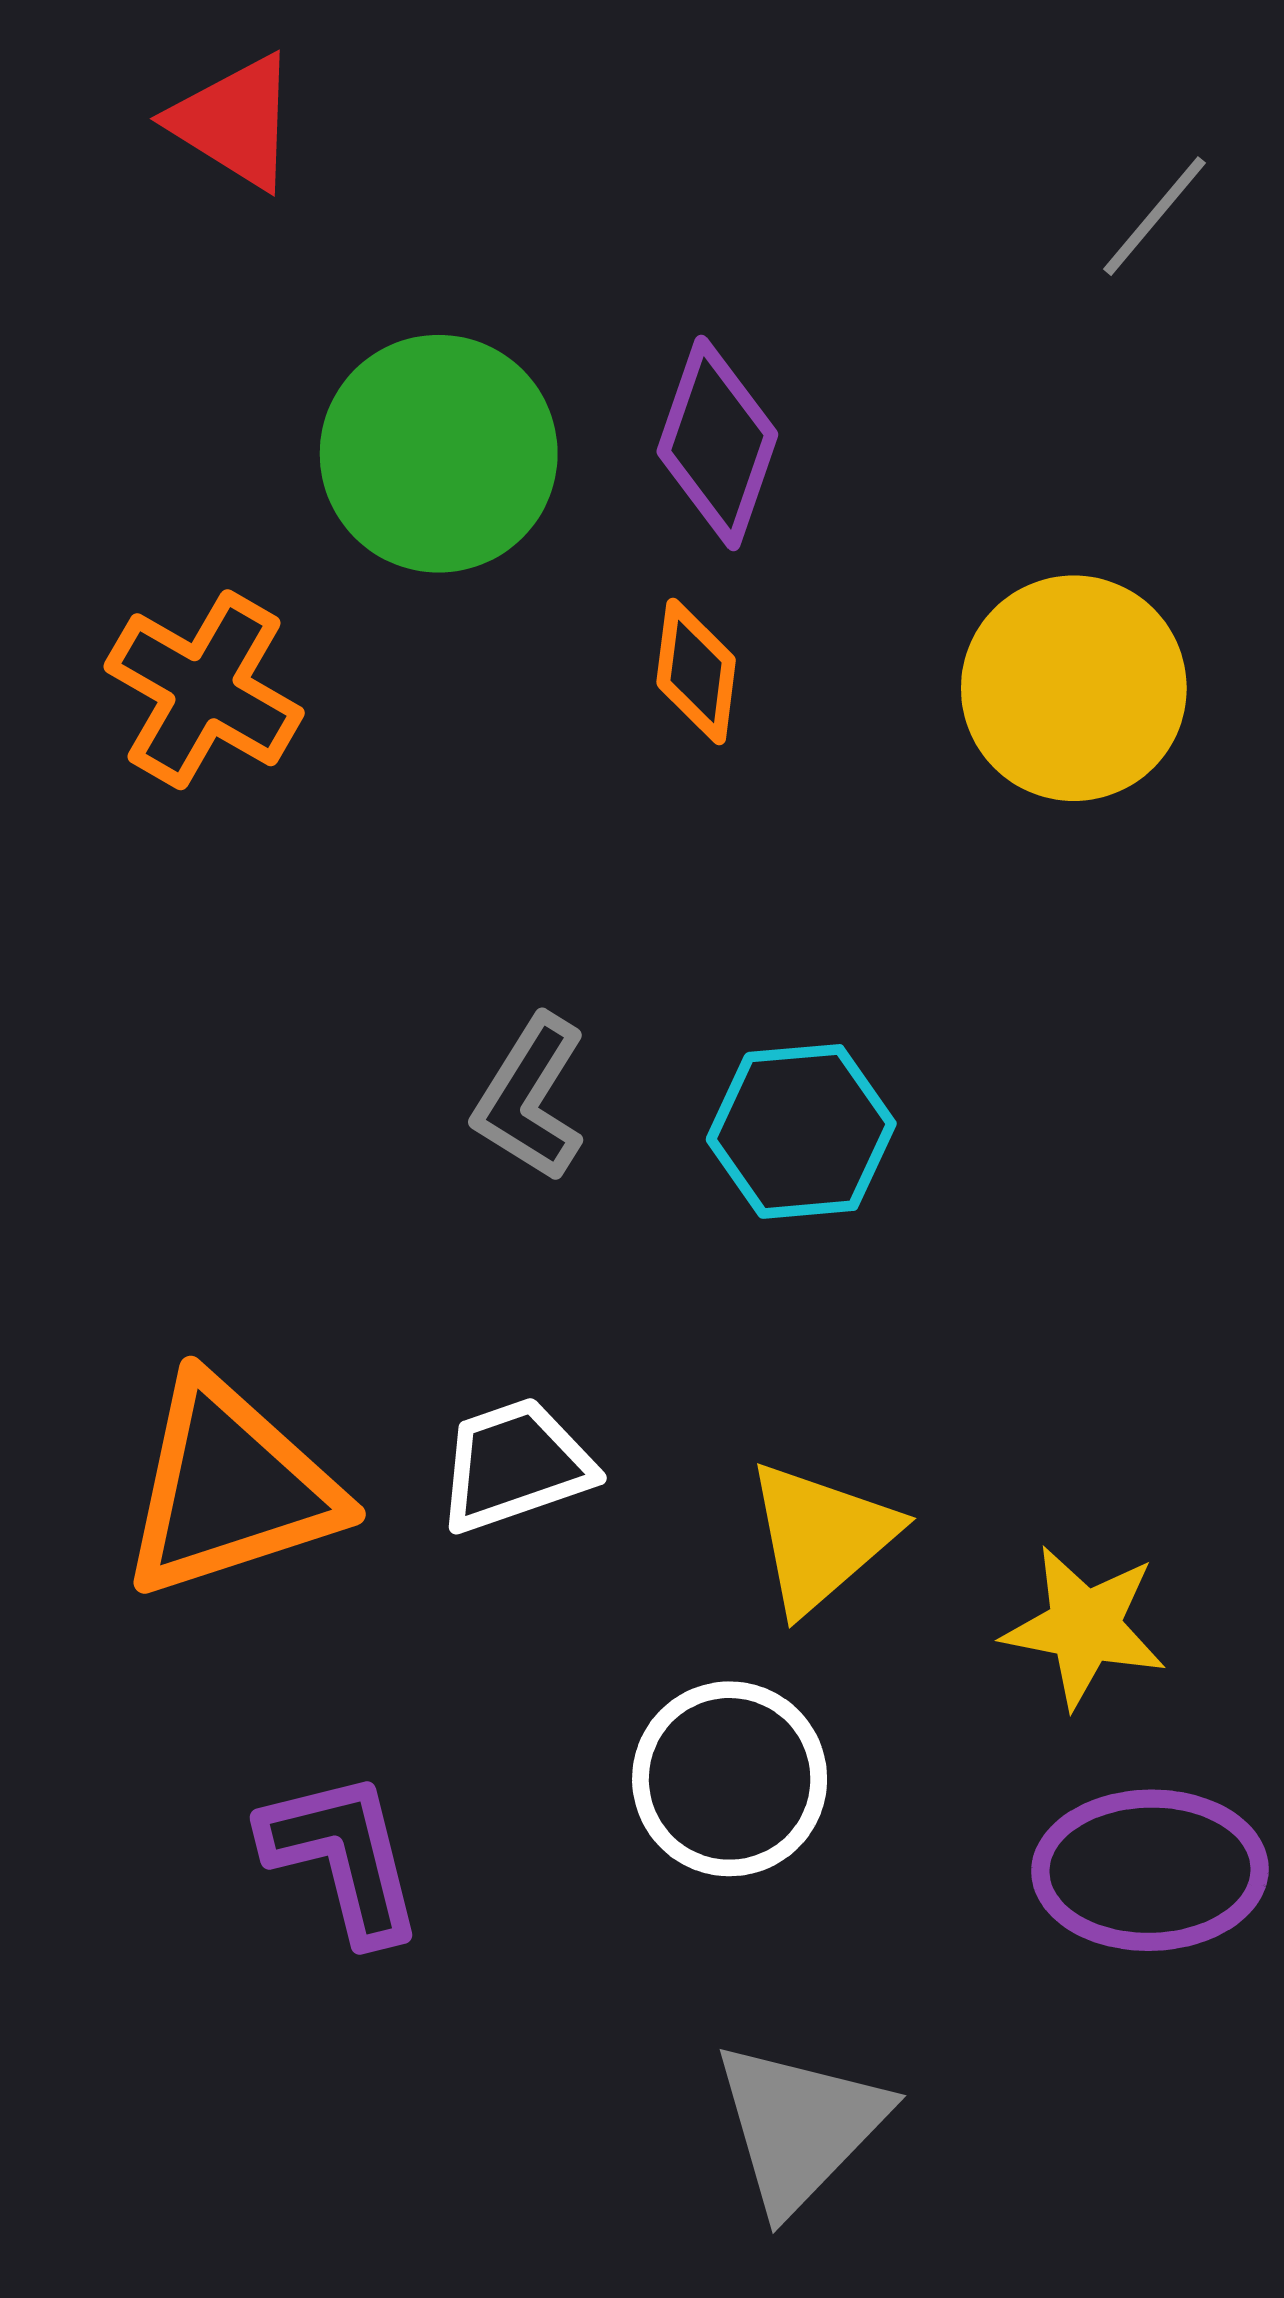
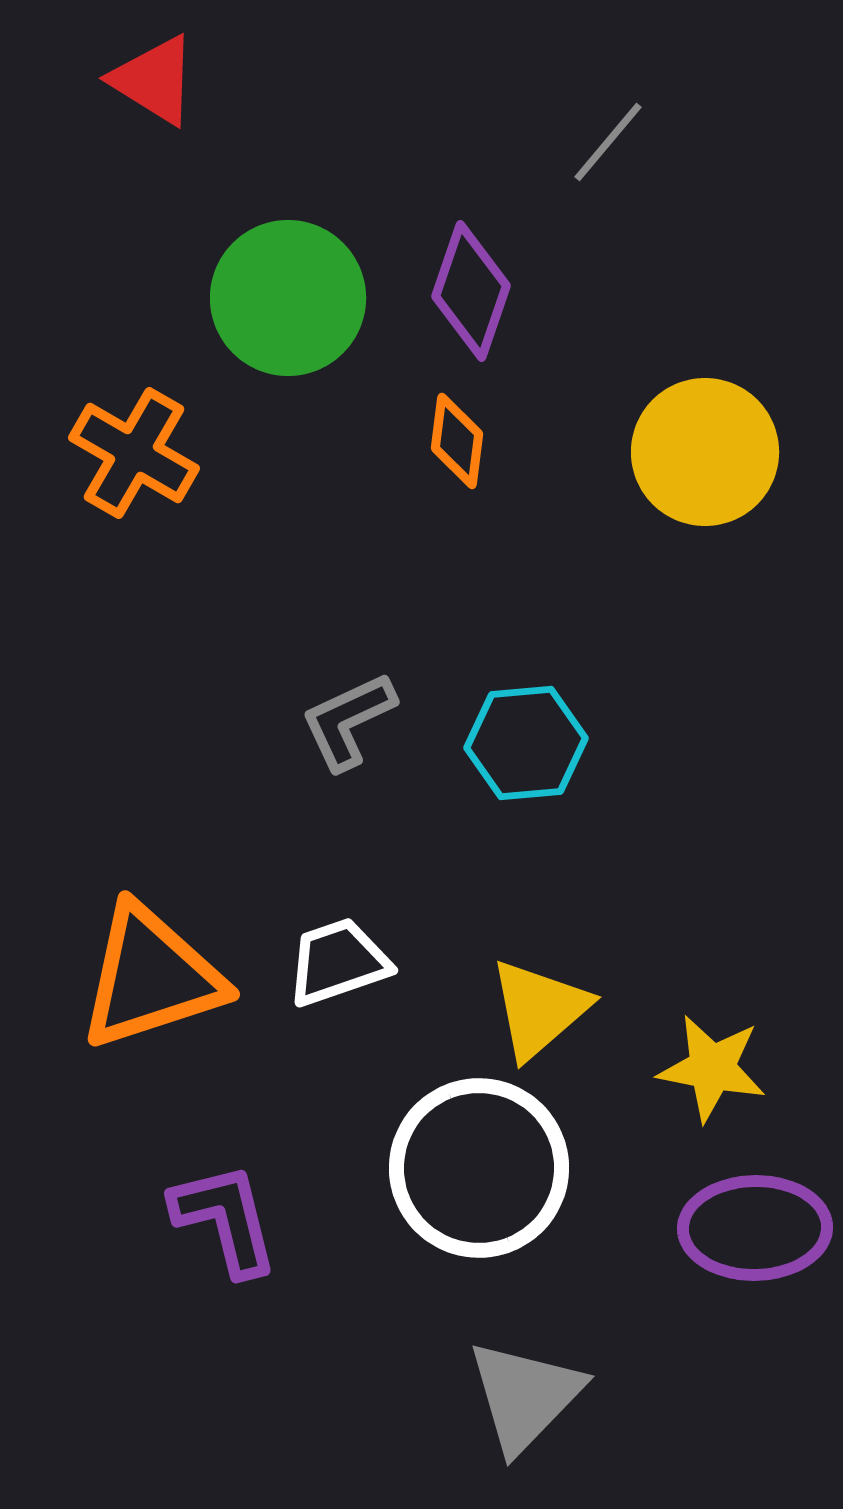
gray line: (1155, 216) -> (608, 142), moved
gray L-shape: (530, 1098) -> (348, 721), turned 33
white circle: (730, 1779) -> (479, 1168), size x1.4

